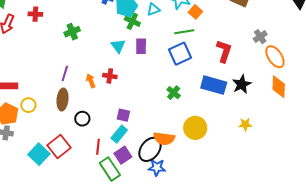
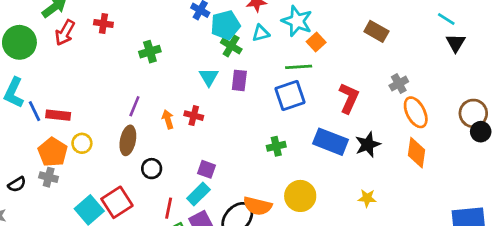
green cross: (174, 93) -> (276, 146), turned 32

